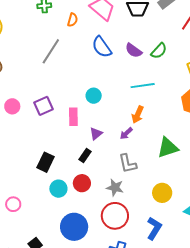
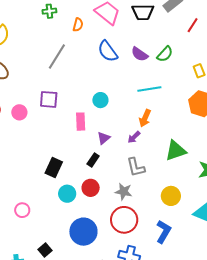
purple square: (44, 106) -> (49, 99), moved, turned 30

